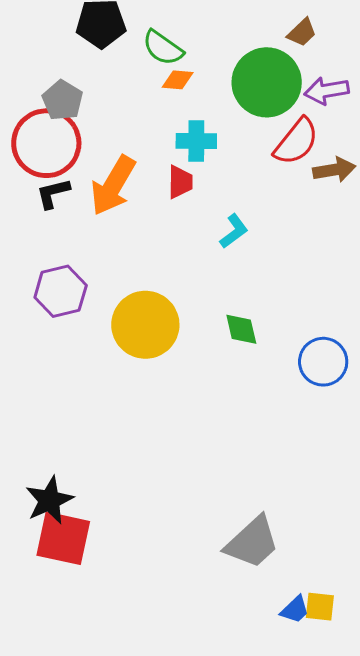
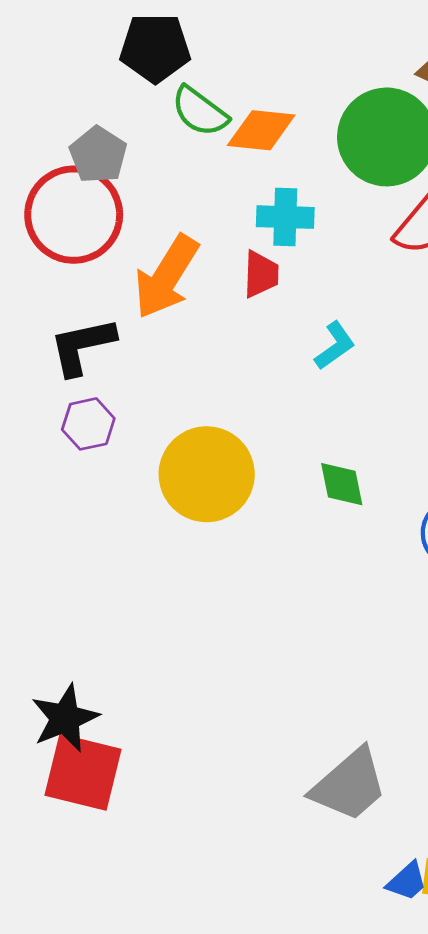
green semicircle: (163, 48) -> (200, 111), moved
orange diamond: (178, 80) -> (261, 130), size x1.5
black L-shape: (53, 193) -> (82, 346), moved, size x1.4
purple hexagon: (61, 291) -> (88, 424), size x0.7

